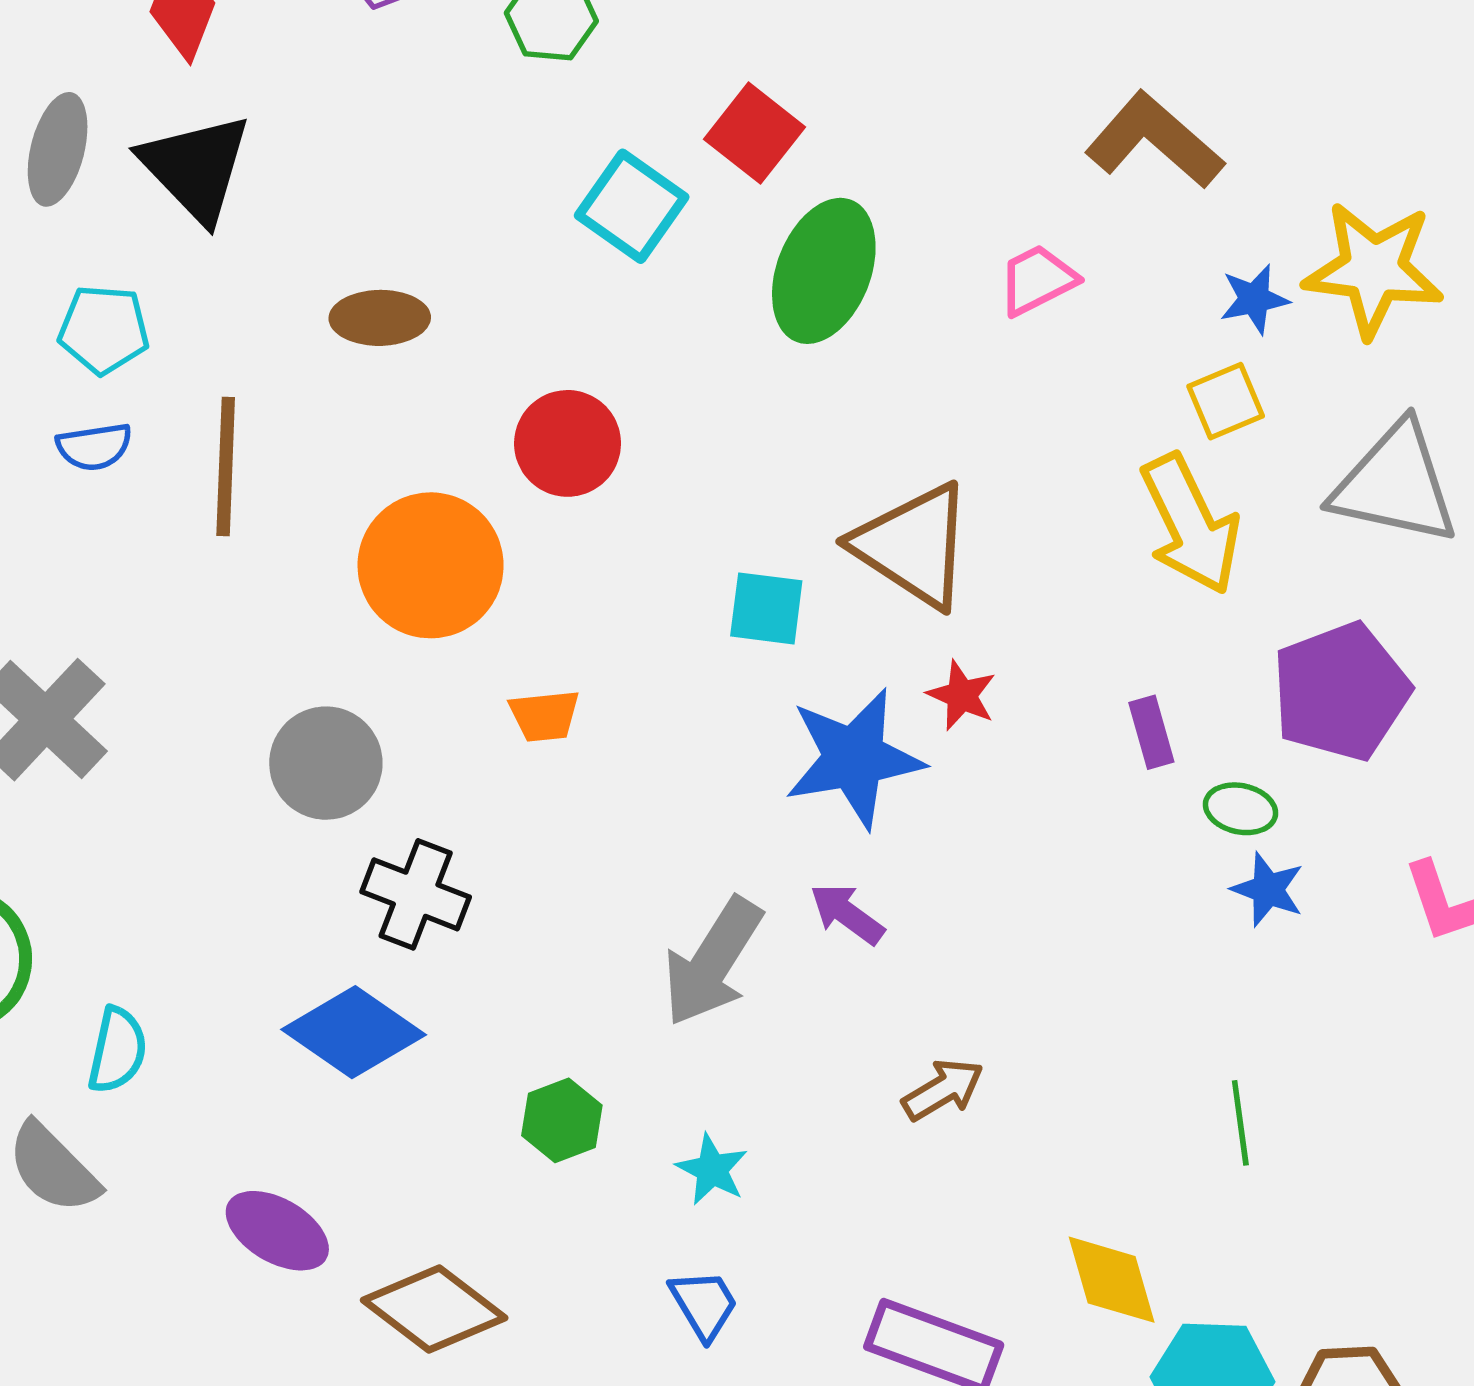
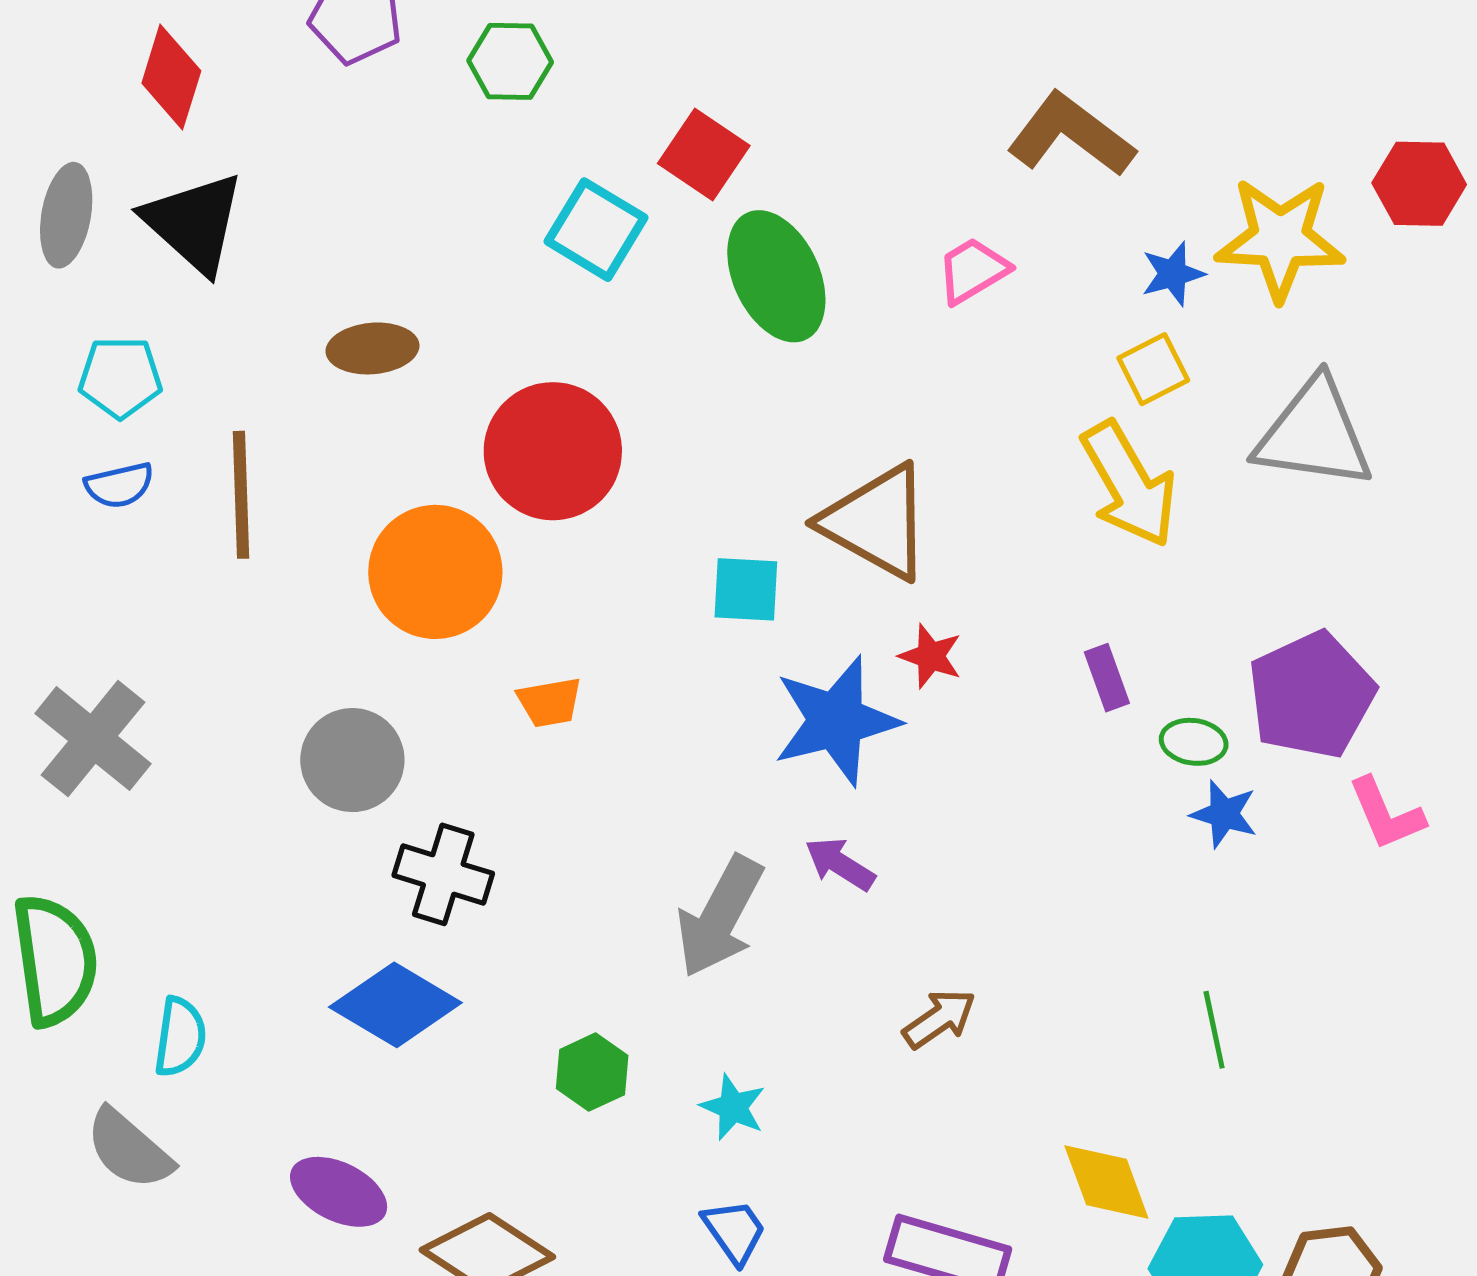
green ellipse: (824, 271) -> (776, 276), turned -42
red circle: (568, 443) -> (553, 451), size x1.4
purple pentagon: (1341, 692) -> (1311, 695), moved

